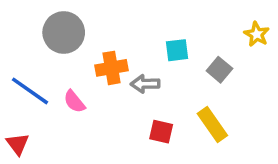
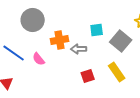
gray square: (219, 70) -> (121, 41), size x1.5
red square: (161, 132) -> (88, 76), turned -32

